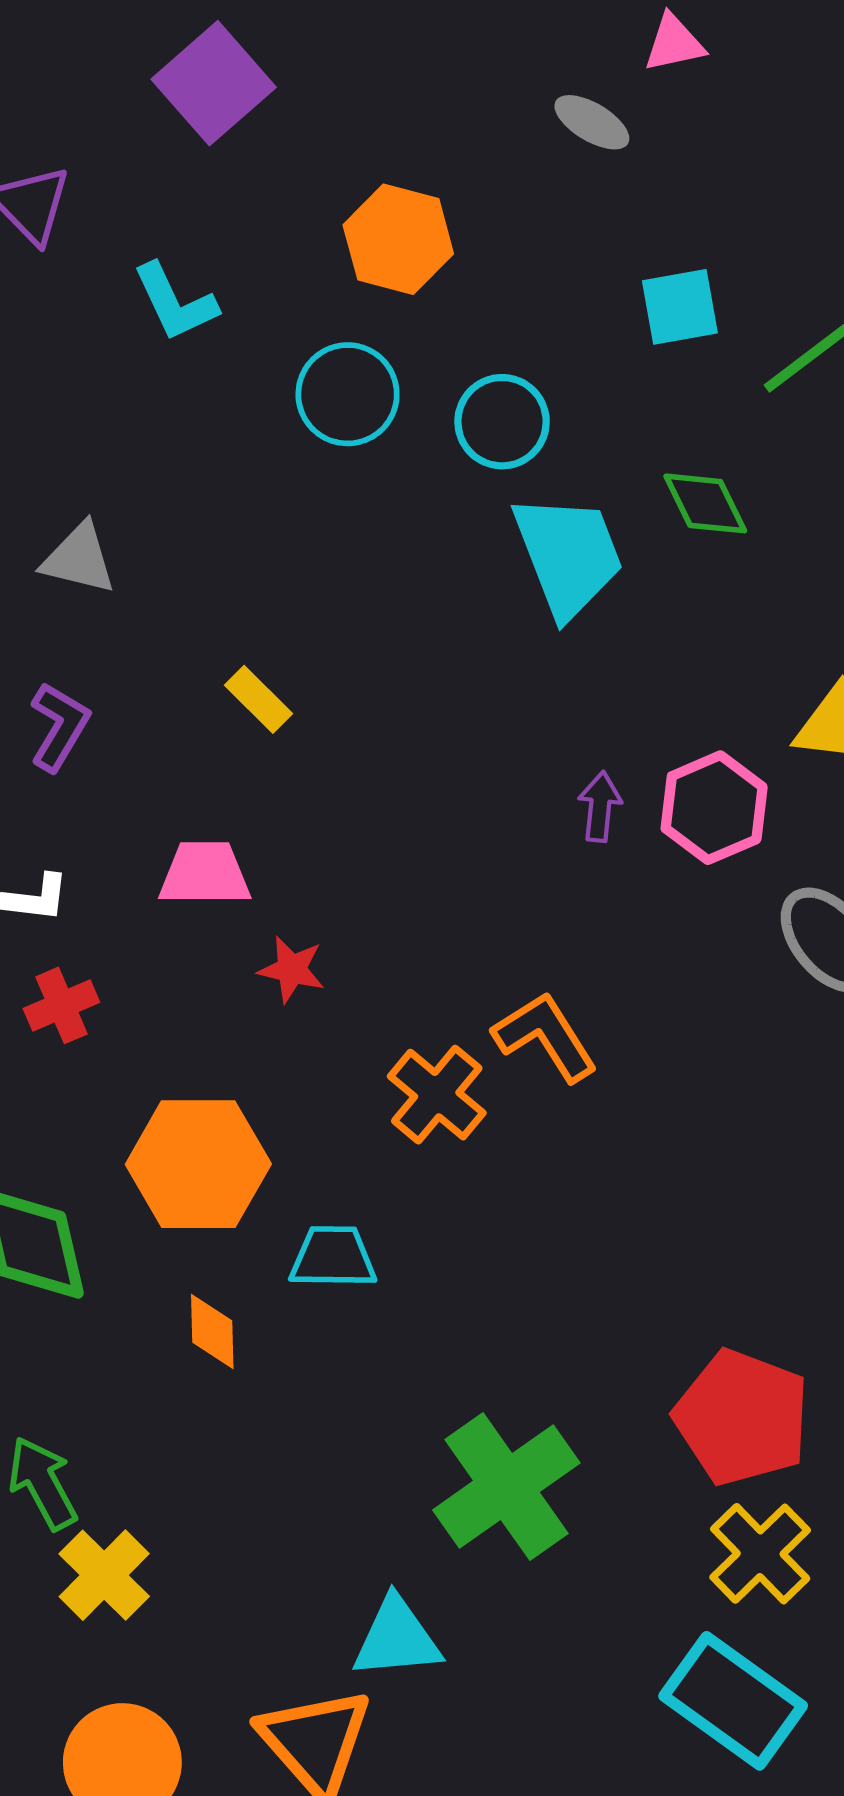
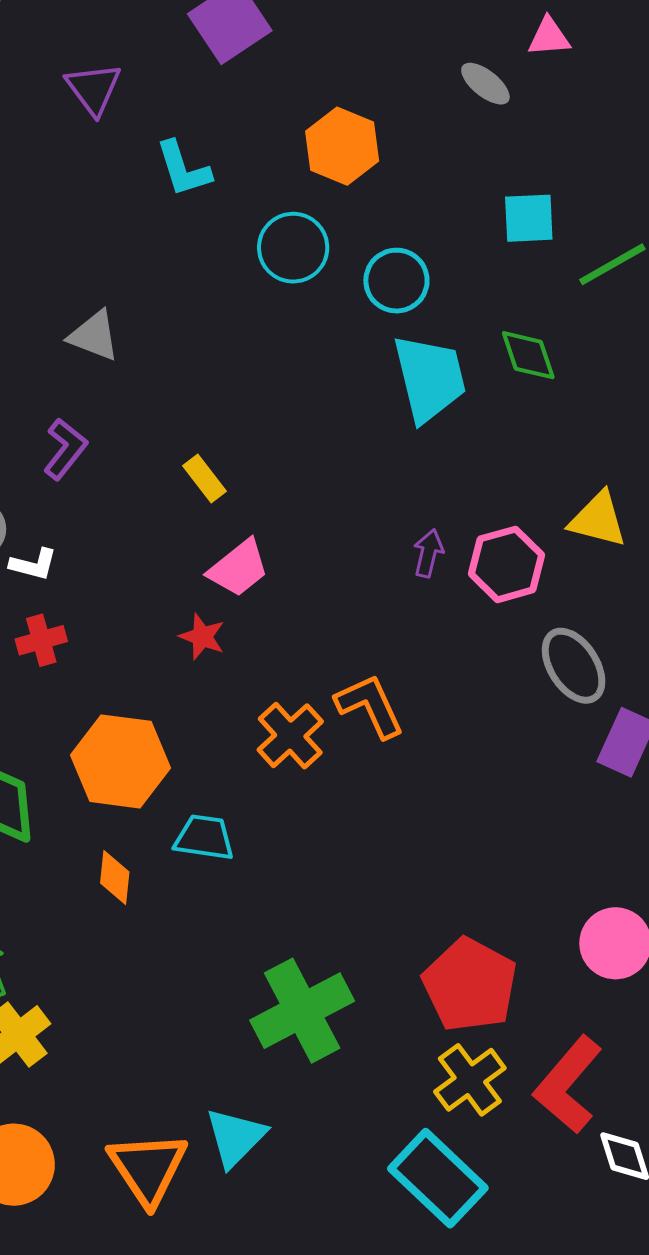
yellow rectangle: (259, 699) -> (205, 479), moved
pink trapezoid: (205, 874) -> (238, 568), moved, turned 134
cyan triangle: (397, 1638) -> (235, 1137), moved, turned -48

